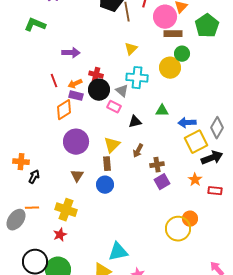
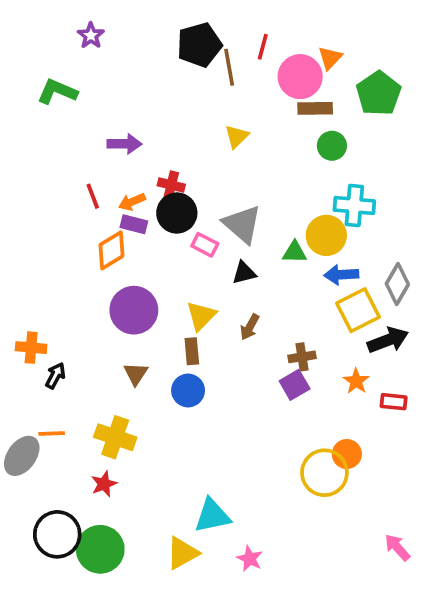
yellow circle: (170, 68) -> (326, 235), moved
cyan cross: (137, 78) -> (354, 206), moved
gray triangle: (122, 91) -> (242, 224), moved, size x1.6
brown cross: (157, 165) -> (302, 357), moved

